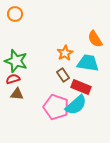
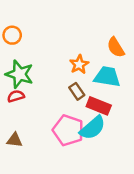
orange circle: (15, 14) -> (12, 35), moved
brown triangle: (17, 94) -> (15, 140), moved

